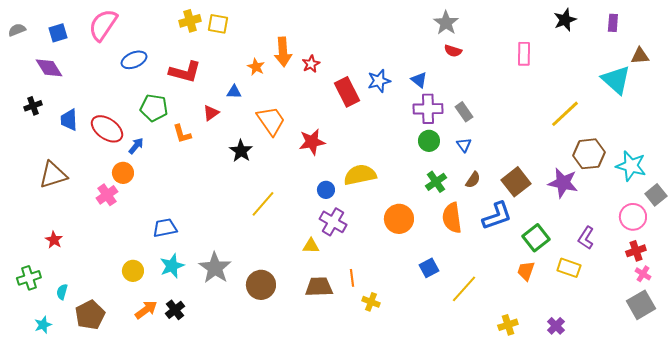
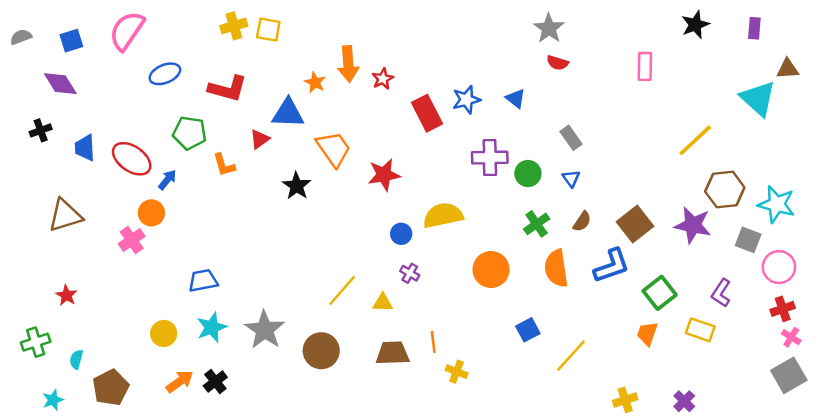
blue triangle: (234, 92) -> (288, 113), size x1.8
purple cross: (428, 109) -> (490, 158), moved
gray square: (656, 195) -> (748, 240), moved, turned -30
yellow line: (263, 204) -> (342, 290), moved
purple cross: (333, 222) -> (410, 273), size x0.6

